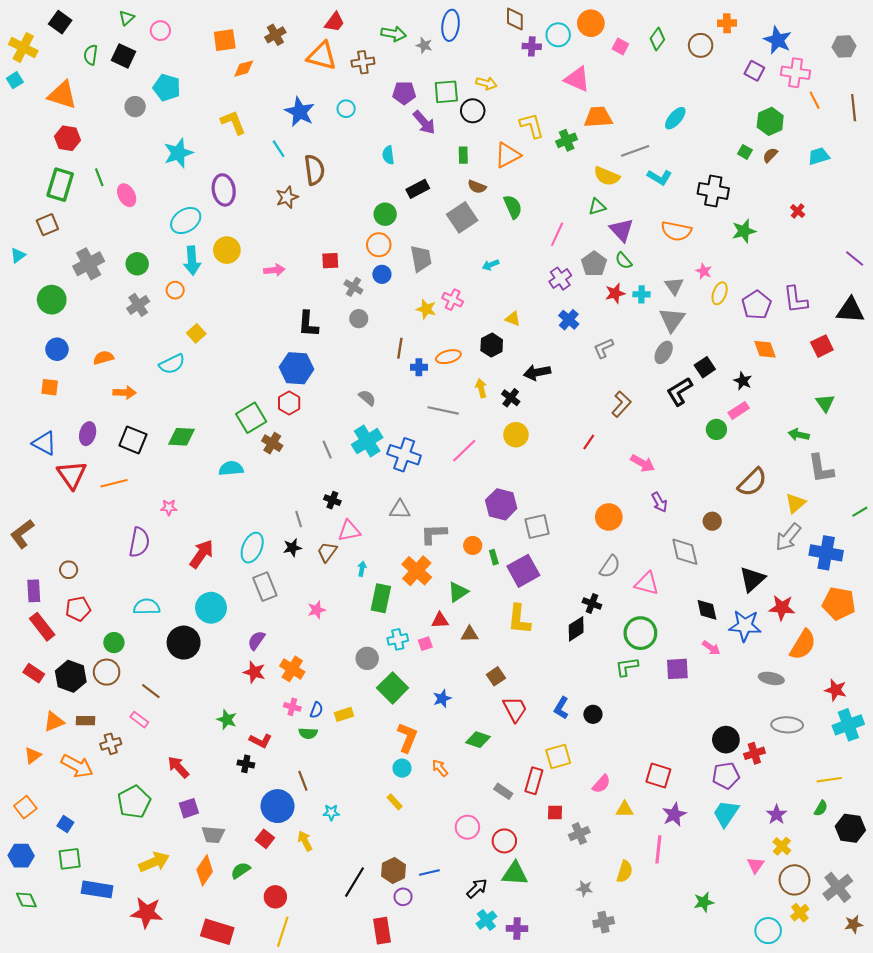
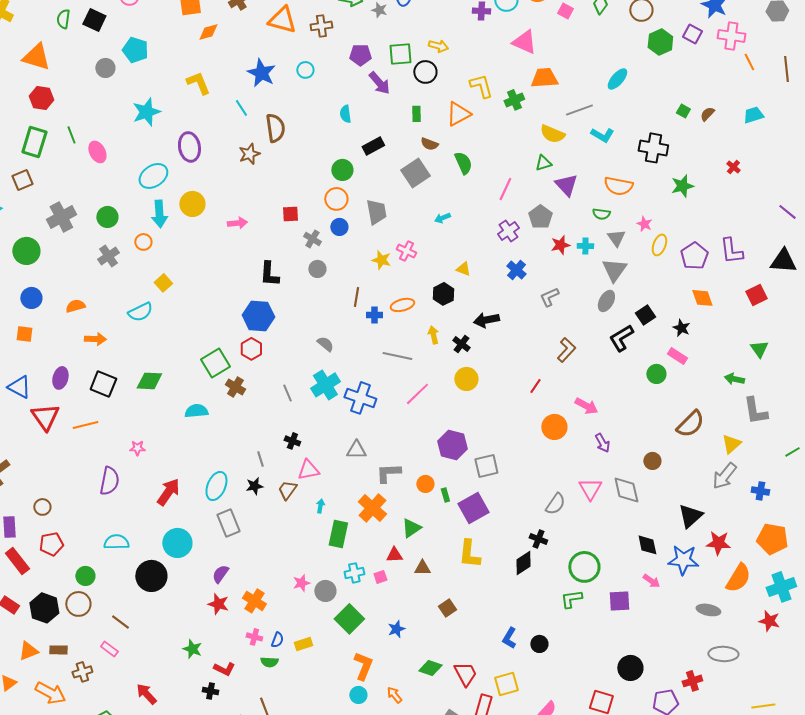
green hexagon: (770, 121) -> (660, 42), moved
green semicircle: (624, 261) -> (601, 214), moved, turned -42
pink rectangle: (739, 410) -> (677, 356), turned 66
orange circle: (609, 517) -> (554, 427), moved
blue cross: (826, 553) -> (760, 491), size x0.6
pink triangle: (647, 583) -> (590, 489), moved, turned 45
pink star: (317, 610) -> (301, 583), moved
red trapezoid: (515, 709) -> (465, 674), moved
cyan cross: (848, 725) -> (781, 587), moved
black circle: (726, 740) -> (630, 668), moved

